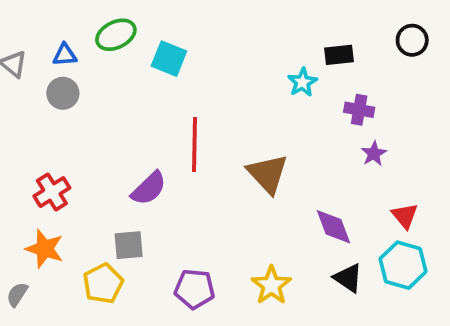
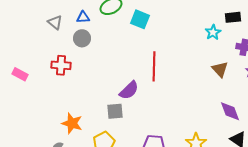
brown triangle: (268, 174) -> (220, 69), moved, size x0.7
red cross: (52, 192) -> (61, 65), moved, turned 36
gray square: (129, 245) -> (115, 111), moved

